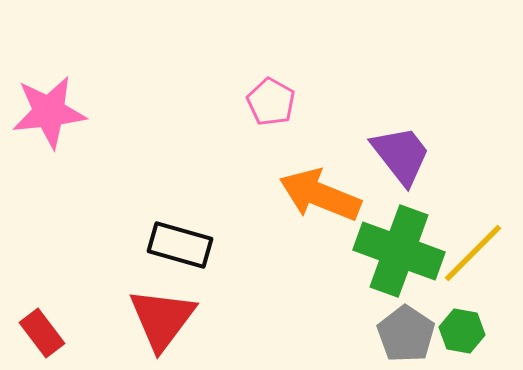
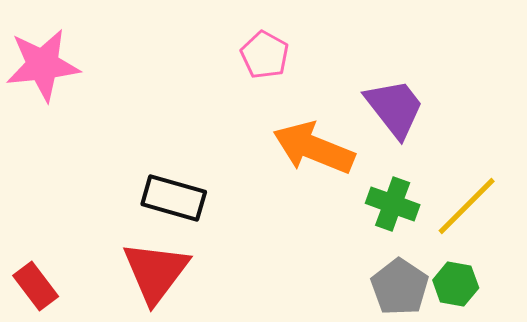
green cross: (399, 251) -> (393, 204), size x0.6

